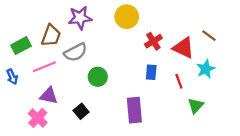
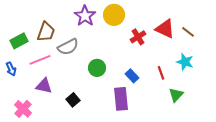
purple star: (80, 18) -> (85, 16), moved, turned -30
red triangle: (183, 48) -> (165, 29), moved
cyan star: (206, 69) -> (185, 62), turned -30
blue rectangle: (151, 72) -> (132, 76), moved, turned -48
green circle: (98, 77) -> (97, 68), moved
pink cross: (38, 118) -> (23, 109), moved

